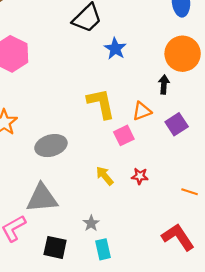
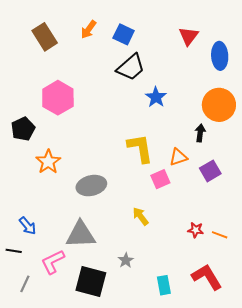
red star: (140, 176) -> (196, 230), moved
black square: (55, 247) -> (91, 282), size x1.4
cyan rectangle: (103, 249) -> (164, 285), moved

